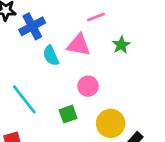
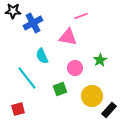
green star: (121, 45) -> (100, 60), moved
cyan semicircle: (51, 56) -> (42, 56), moved

